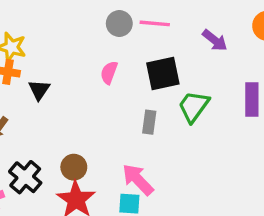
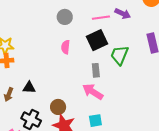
pink line: (155, 23) -> (101, 18), moved
black triangle: (39, 90) -> (29, 88), moved, turned -48
pink arrow: (138, 180) -> (93, 92), moved

